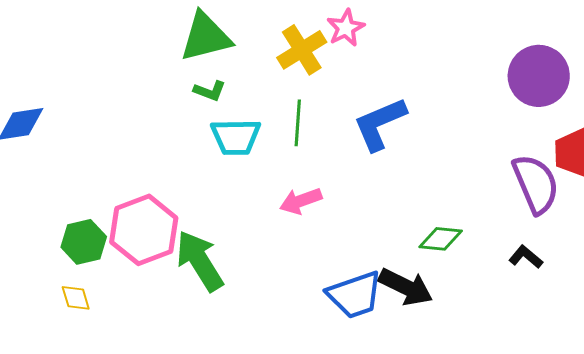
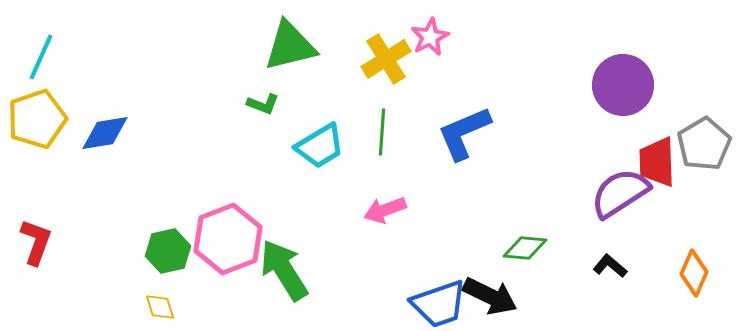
green L-shape: (210, 91) -> (263, 104), moved
cyan trapezoid: (236, 137) -> (320, 146), turned -30
purple semicircle: (536, 184) -> (620, 193), turned -100

